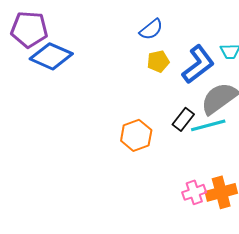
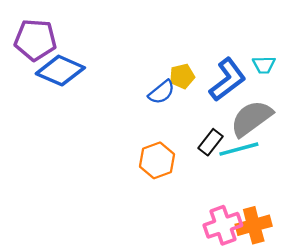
blue semicircle: (151, 29) -> (162, 92), moved
pink cross: (194, 192) -> (223, 225), size x1.4

